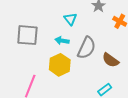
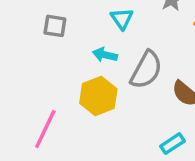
gray square: (27, 35) -> (55, 26), moved, size x0.6

